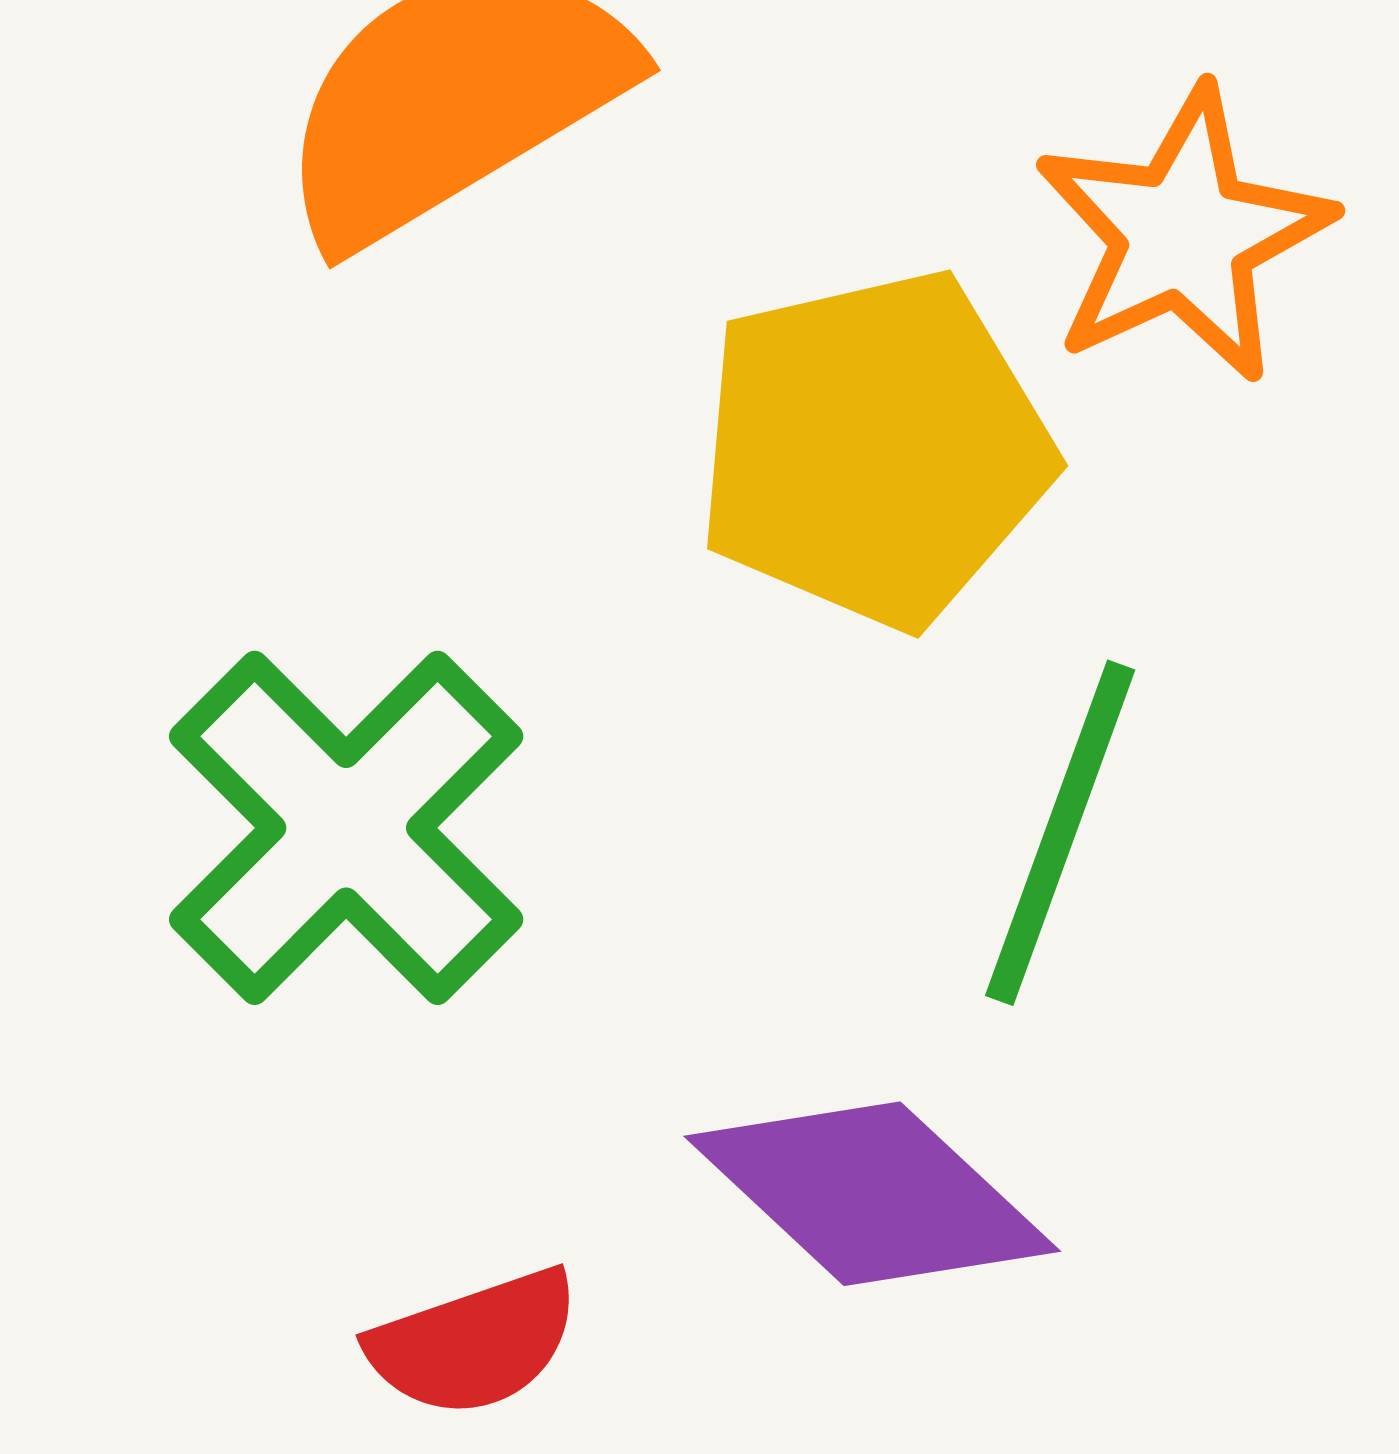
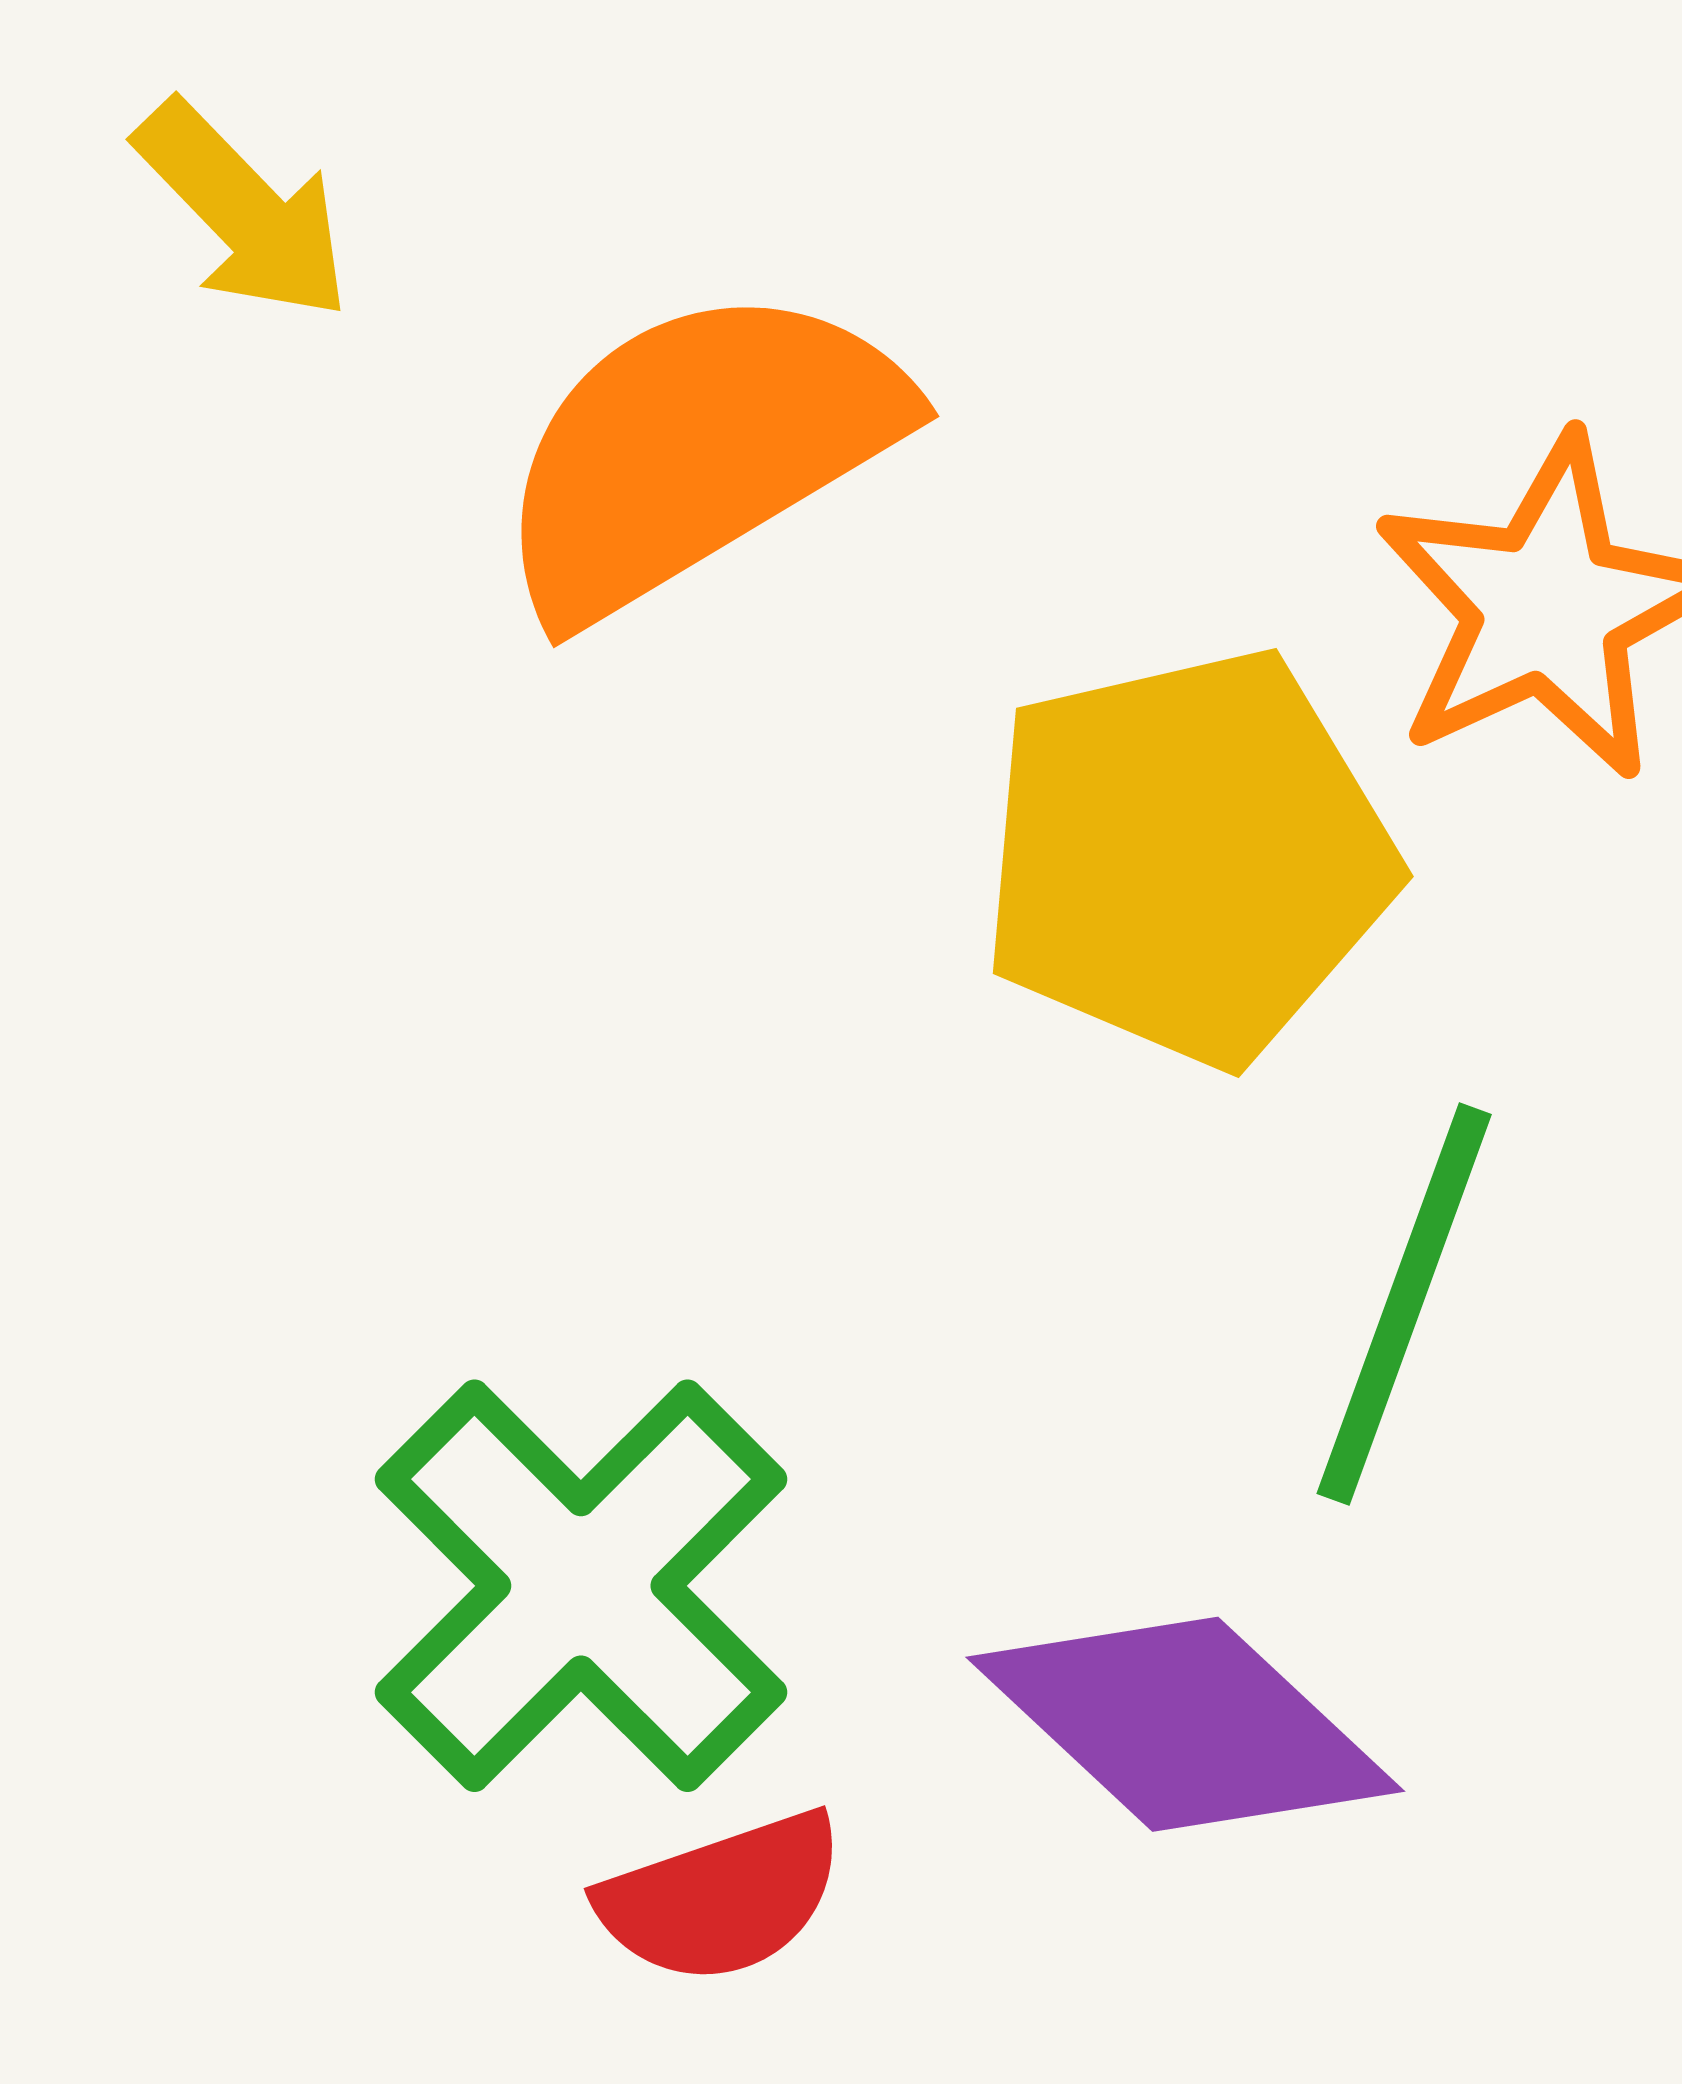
green cross: (346, 828) -> (581, 1586), moved

